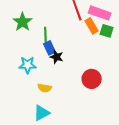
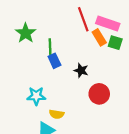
black star: (57, 57) -> (81, 70), moved
cyan star: (28, 65) -> (36, 96), moved
yellow semicircle: (45, 88) -> (57, 114), moved

